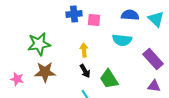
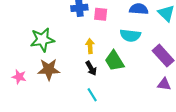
green trapezoid: (109, 79) -> (114, 61), moved

